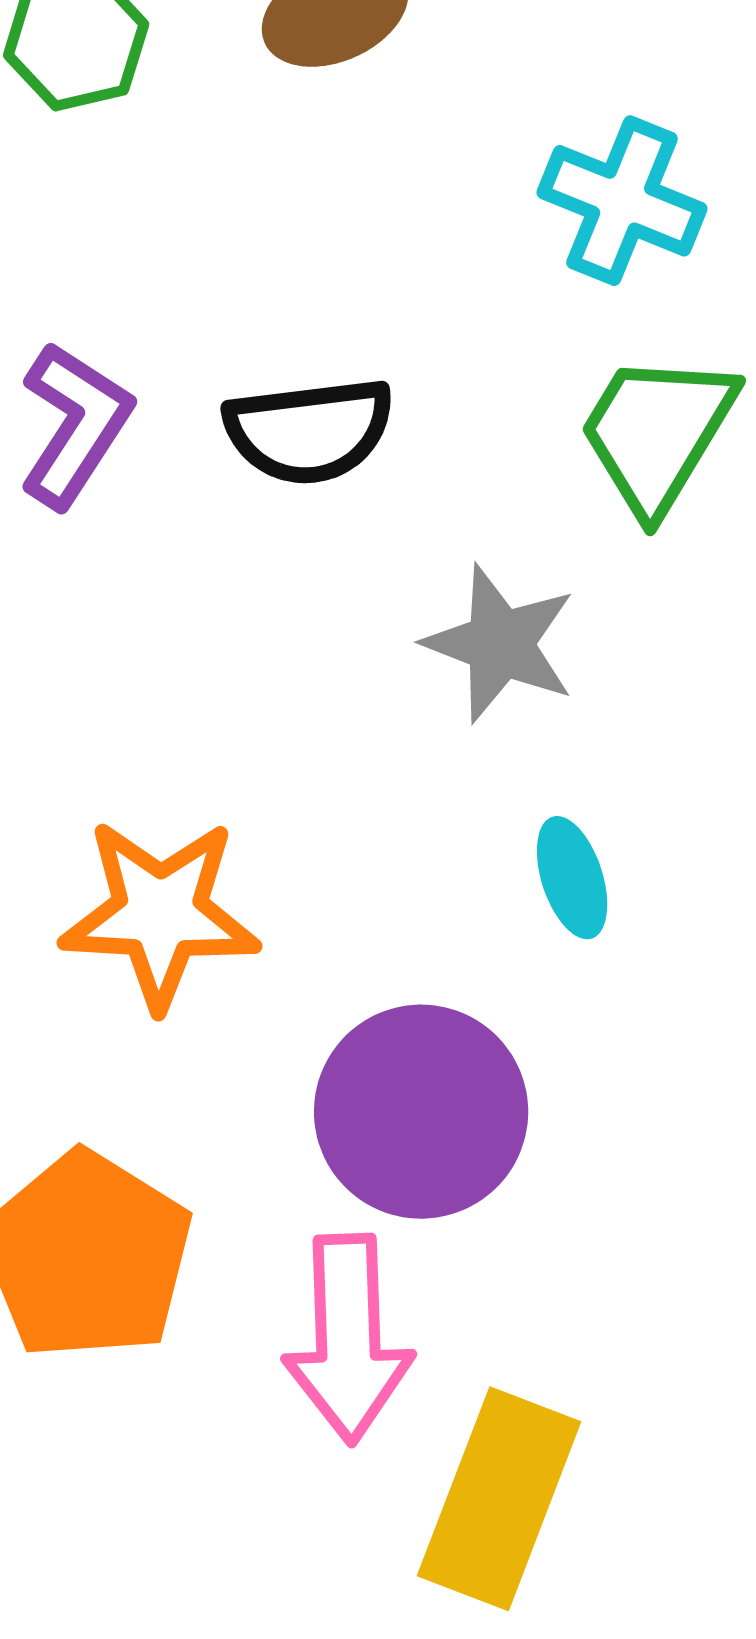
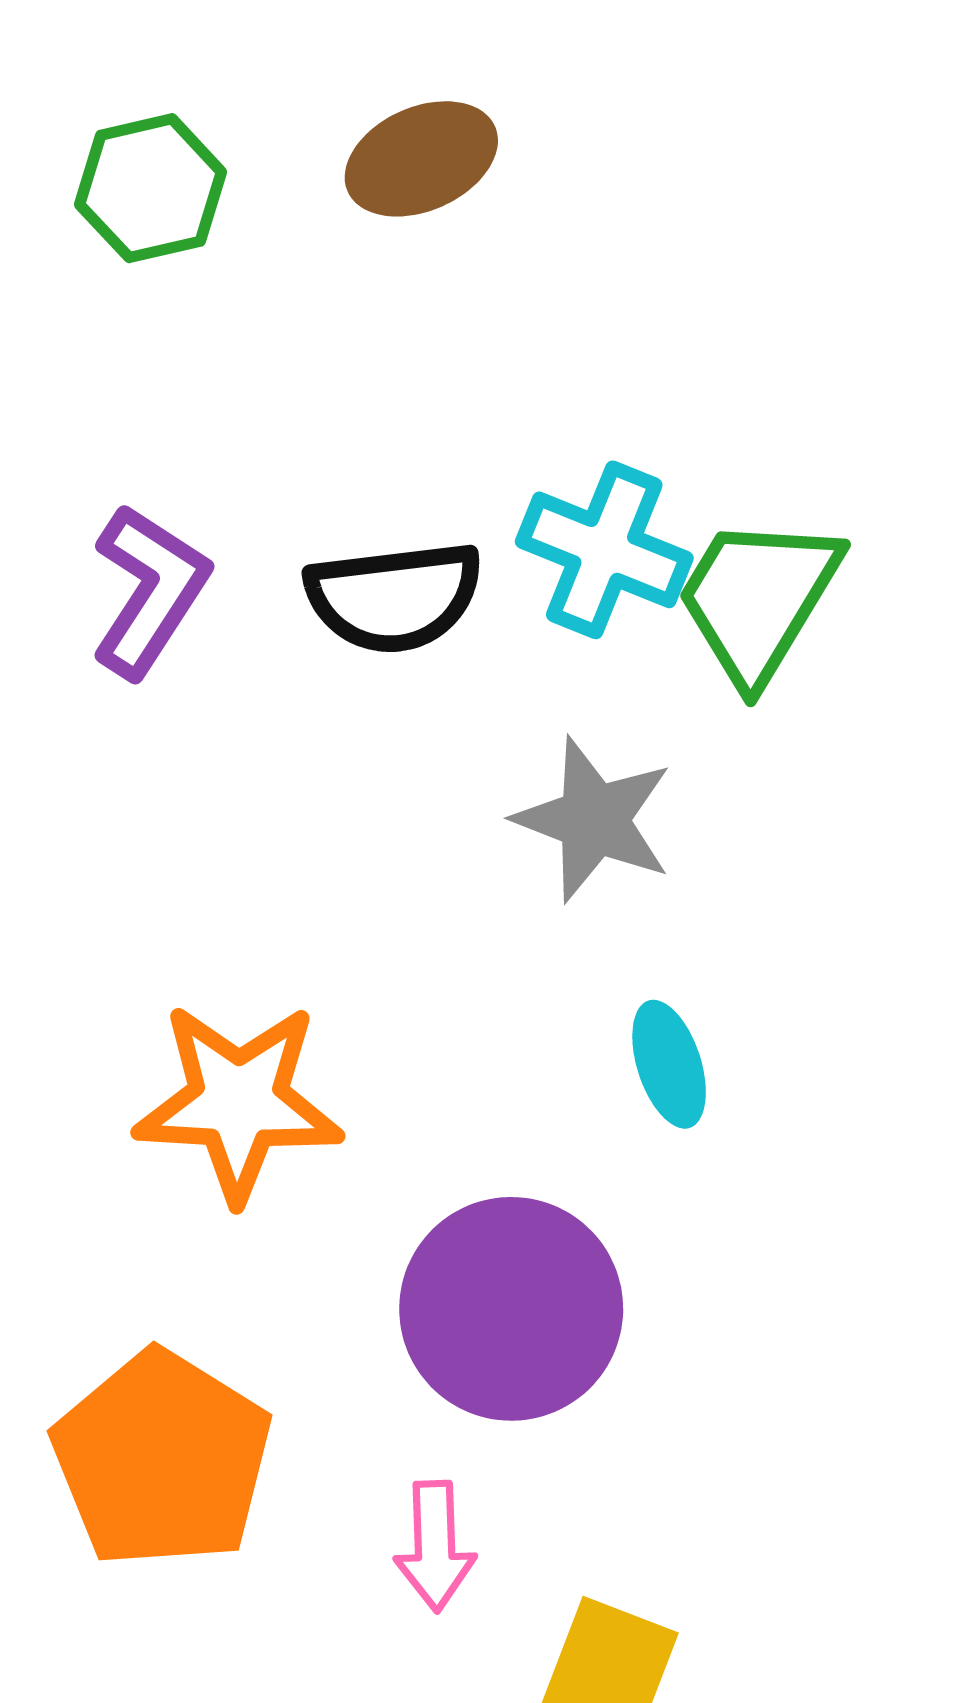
cyan cross: (622, 201) -> (604, 550), moved
pink arrow: (348, 1339) -> (435, 1546), size x0.6

